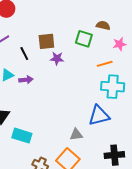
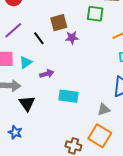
purple arrow: (26, 80) -> (47, 74), moved
cyan rectangle: (22, 136) -> (69, 96), moved

